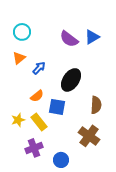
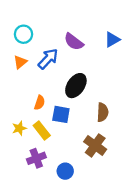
blue triangle: (92, 37) -> (112, 40), moved
blue arrow: (39, 68) -> (48, 59), moved, size x1.5
orange semicircle: (37, 96) -> (40, 103), turned -32

